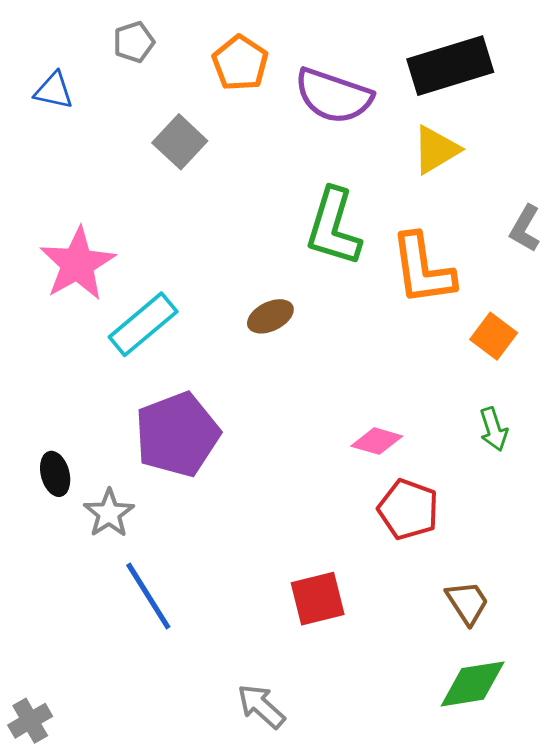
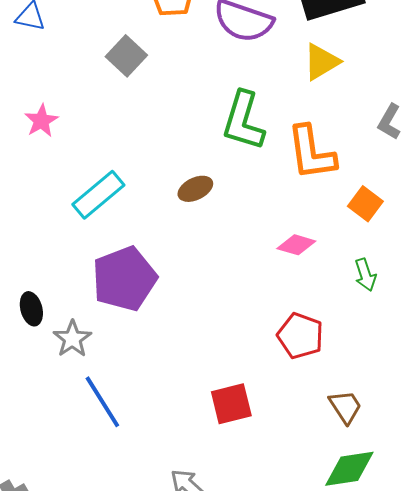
pink star: (77, 264) -> (41, 121), moved, size x0.6
pink diamond: (377, 441) -> (296, 245), moved

